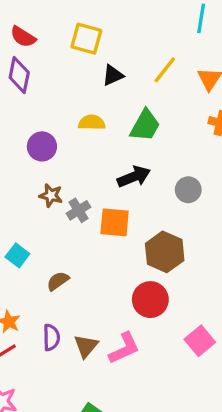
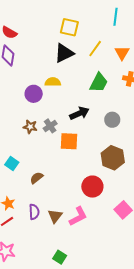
yellow square: (86, 39) -> (69, 27), moved
black triangle: (113, 75) -> (64, 53), size x1.5
green trapezoid: (145, 126) -> (99, 83), moved
purple circle: (42, 146) -> (34, 94), moved
gray cross: (78, 210) -> (50, 126), moved
brown hexagon: (165, 252) -> (113, 158), moved

